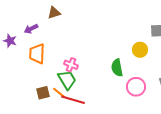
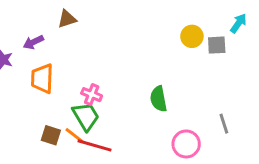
yellow circle: (140, 50) -> (192, 36), moved
pink circle: (136, 87) -> (186, 144), moved
brown square: (43, 93) -> (51, 135), turned 32

